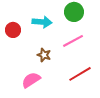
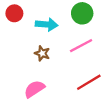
red circle: (13, 30) -> (14, 13), moved
brown star: (44, 55) -> (42, 53), moved

